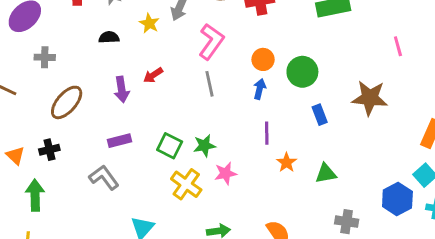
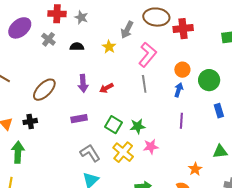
yellow star: (149, 23) -> (109, 47), moved
gray cross: (45, 57) -> (48, 39), moved, turned 32
red arrow: (153, 75) -> (106, 88), moved
orange star: (287, 163) -> (195, 169), moved
gray L-shape: (104, 178) -> (90, 153), moved

